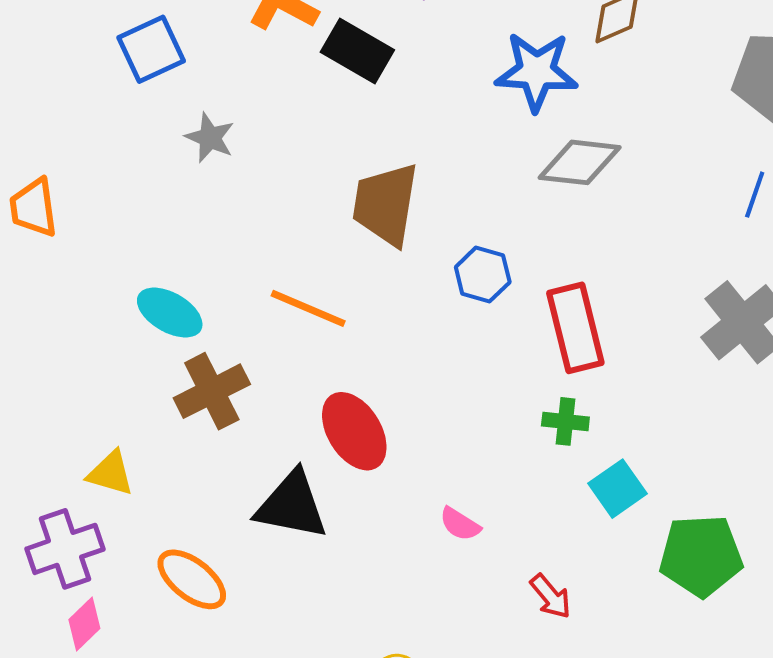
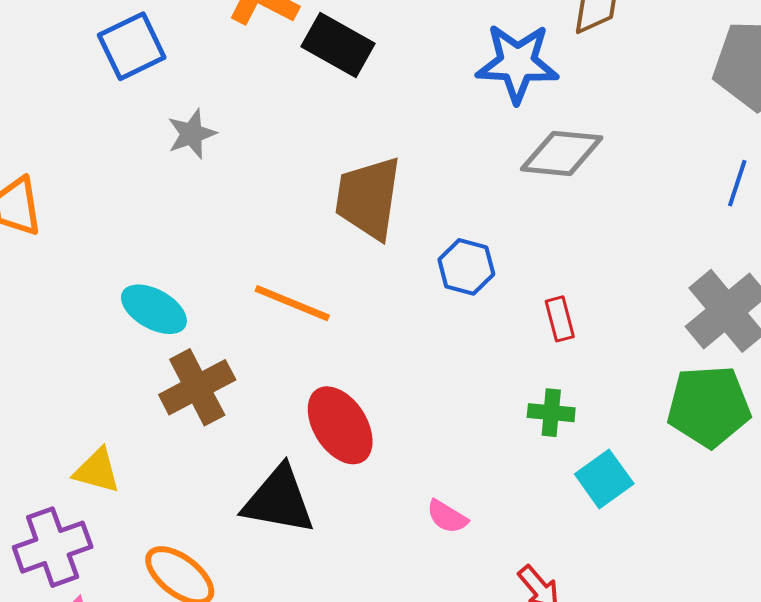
gray star: (210, 138) -> (192, 134), turned 30
red rectangle: (575, 328) -> (560, 319), size x0.5
green pentagon: (701, 556) -> (709, 406), moved

